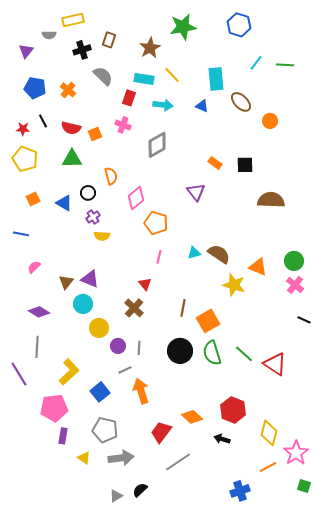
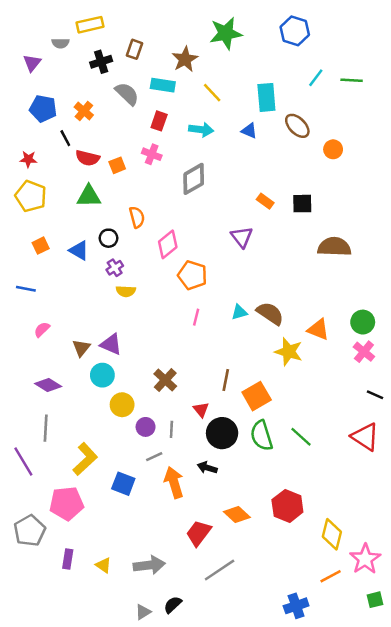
cyan rectangle: (144, 79) -> (163, 85), moved
black line: (43, 121) -> (65, 138), moved
red triangle: (145, 284) -> (201, 410), moved
red triangle: (275, 364) -> (365, 437), moved
blue square: (100, 392) -> (123, 484), turned -30
gray pentagon: (105, 430) -> (30, 531), moved, turned 30
purple rectangle: (63, 436) -> (68, 559), moved
black arrow: (222, 439) -> (207, 468), moved
green square: (304, 486) -> (375, 600), turned -32

